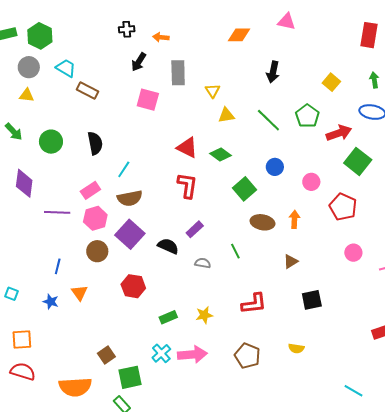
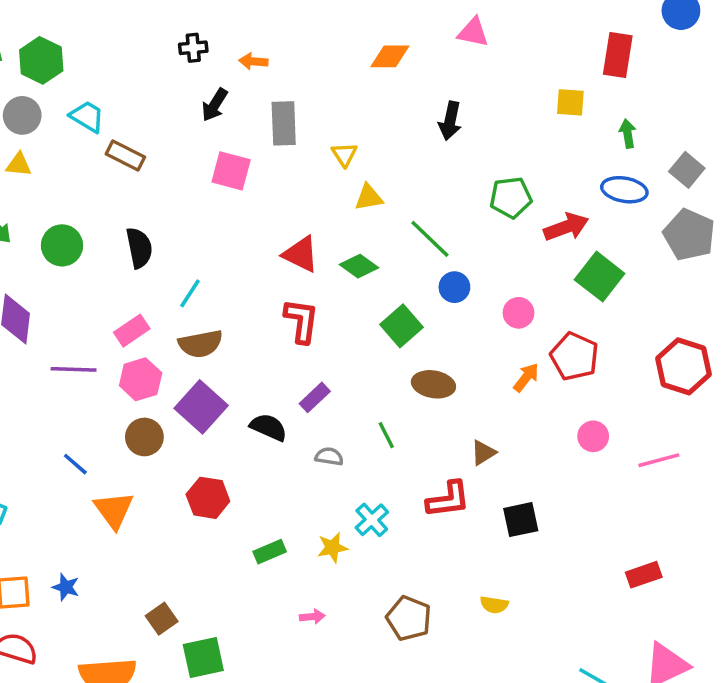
yellow square: (331, 82) -> (570, 102), moved, turned -36
green pentagon: (307, 116) -> (511, 197), turned 30
green line: (268, 120) -> (430, 239), moved
orange arrow: (294, 219) -> (526, 377), moved, turned 36
blue line: (58, 266) -> (75, 464), turned -63
orange triangle: (79, 293) -> (114, 510), size x1.4
blue star: (51, 302) -> (66, 587), moved
red L-shape: (254, 304) -> (448, 499), moved
cyan cross: (161, 353) -> (372, 520), moved
pink arrow: (192, 354) -> (312, 617), size x0.5

